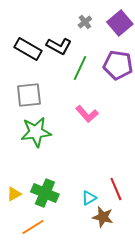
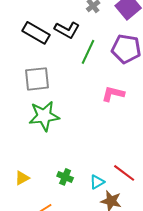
pink L-shape: (87, 114) -> (113, 94), moved, turned 145
red line: (116, 189) -> (124, 173), turned -30
green cross: (45, 193) -> (65, 177), moved, size x0.6

